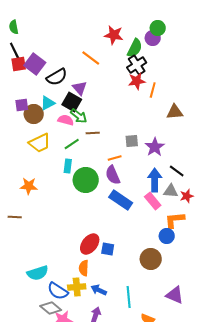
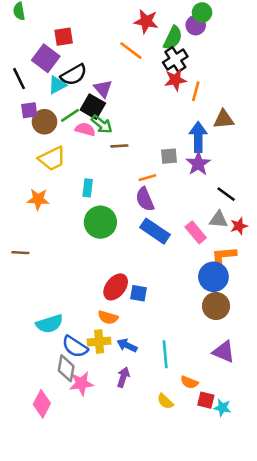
black line: (15, 51) -> (19, 79), moved
orange line: (91, 58) -> (131, 51), moved
red square: (19, 64) -> (64, 37), moved
cyan triangle: (48, 103) -> (57, 85), moved
green line: (72, 144) -> (70, 115), moved
green circle: (86, 180) -> (100, 222), moved
blue arrow: (155, 180) -> (198, 137), moved
orange star: (29, 186) -> (38, 199), moved
blue circle: (167, 236) -> (213, 277), size x1.5
brown circle: (151, 259) -> (216, 306), moved
orange semicircle: (84, 268) -> (108, 317), turned -77
gray diamond: (51, 308) -> (66, 368), turned 60

